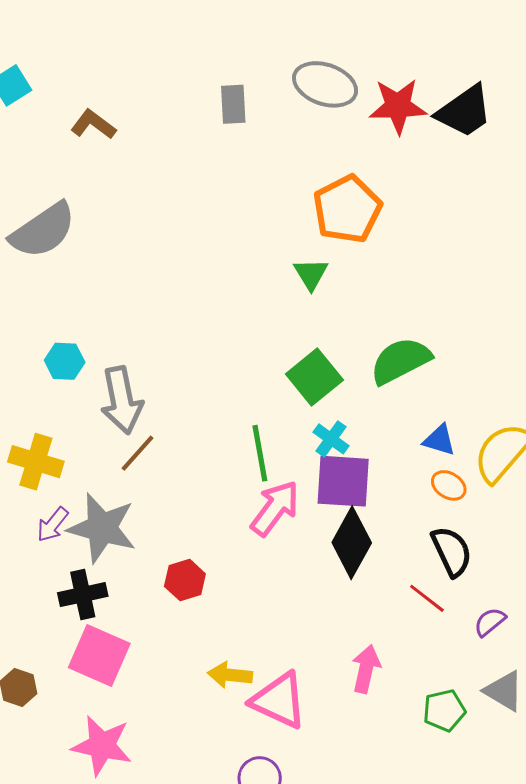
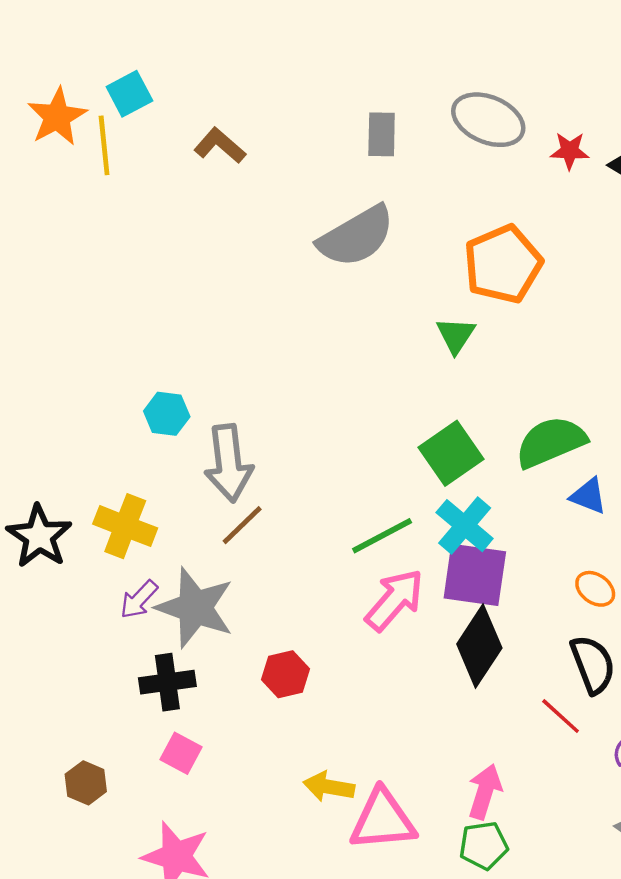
red star: (398, 106) -> (570, 151), size x0.6
gray semicircle: (43, 230) -> (356, 236), moved
cyan cross: (331, 439) -> (465, 526), size x1.4
blue triangle: (439, 440) -> (588, 496), moved
green line: (260, 453) -> (382, 536), turned 68
pink square: (99, 655) -> (181, 753), size x0.6
pink triangle: (279, 700) -> (383, 820), turned -34
green pentagon: (444, 710) -> (484, 845), moved

